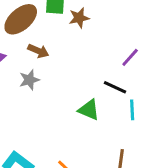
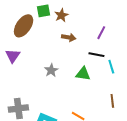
brown arrow: (38, 51) -> (69, 37), moved
gray star: (29, 80) -> (51, 70), moved

